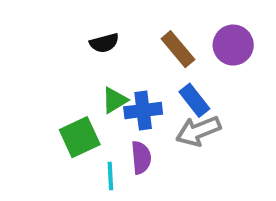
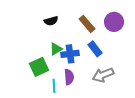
gray arrow: (198, 131) -> (103, 75), moved

